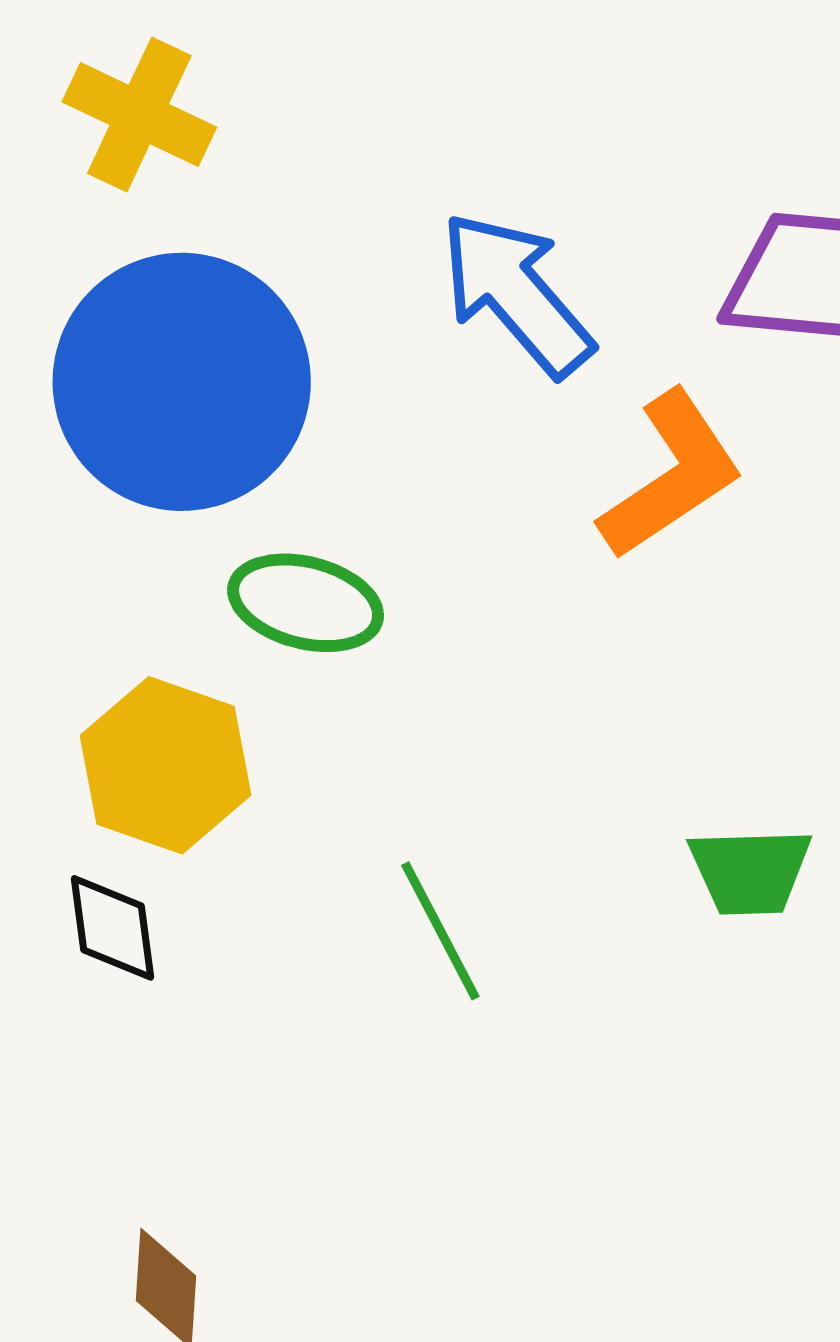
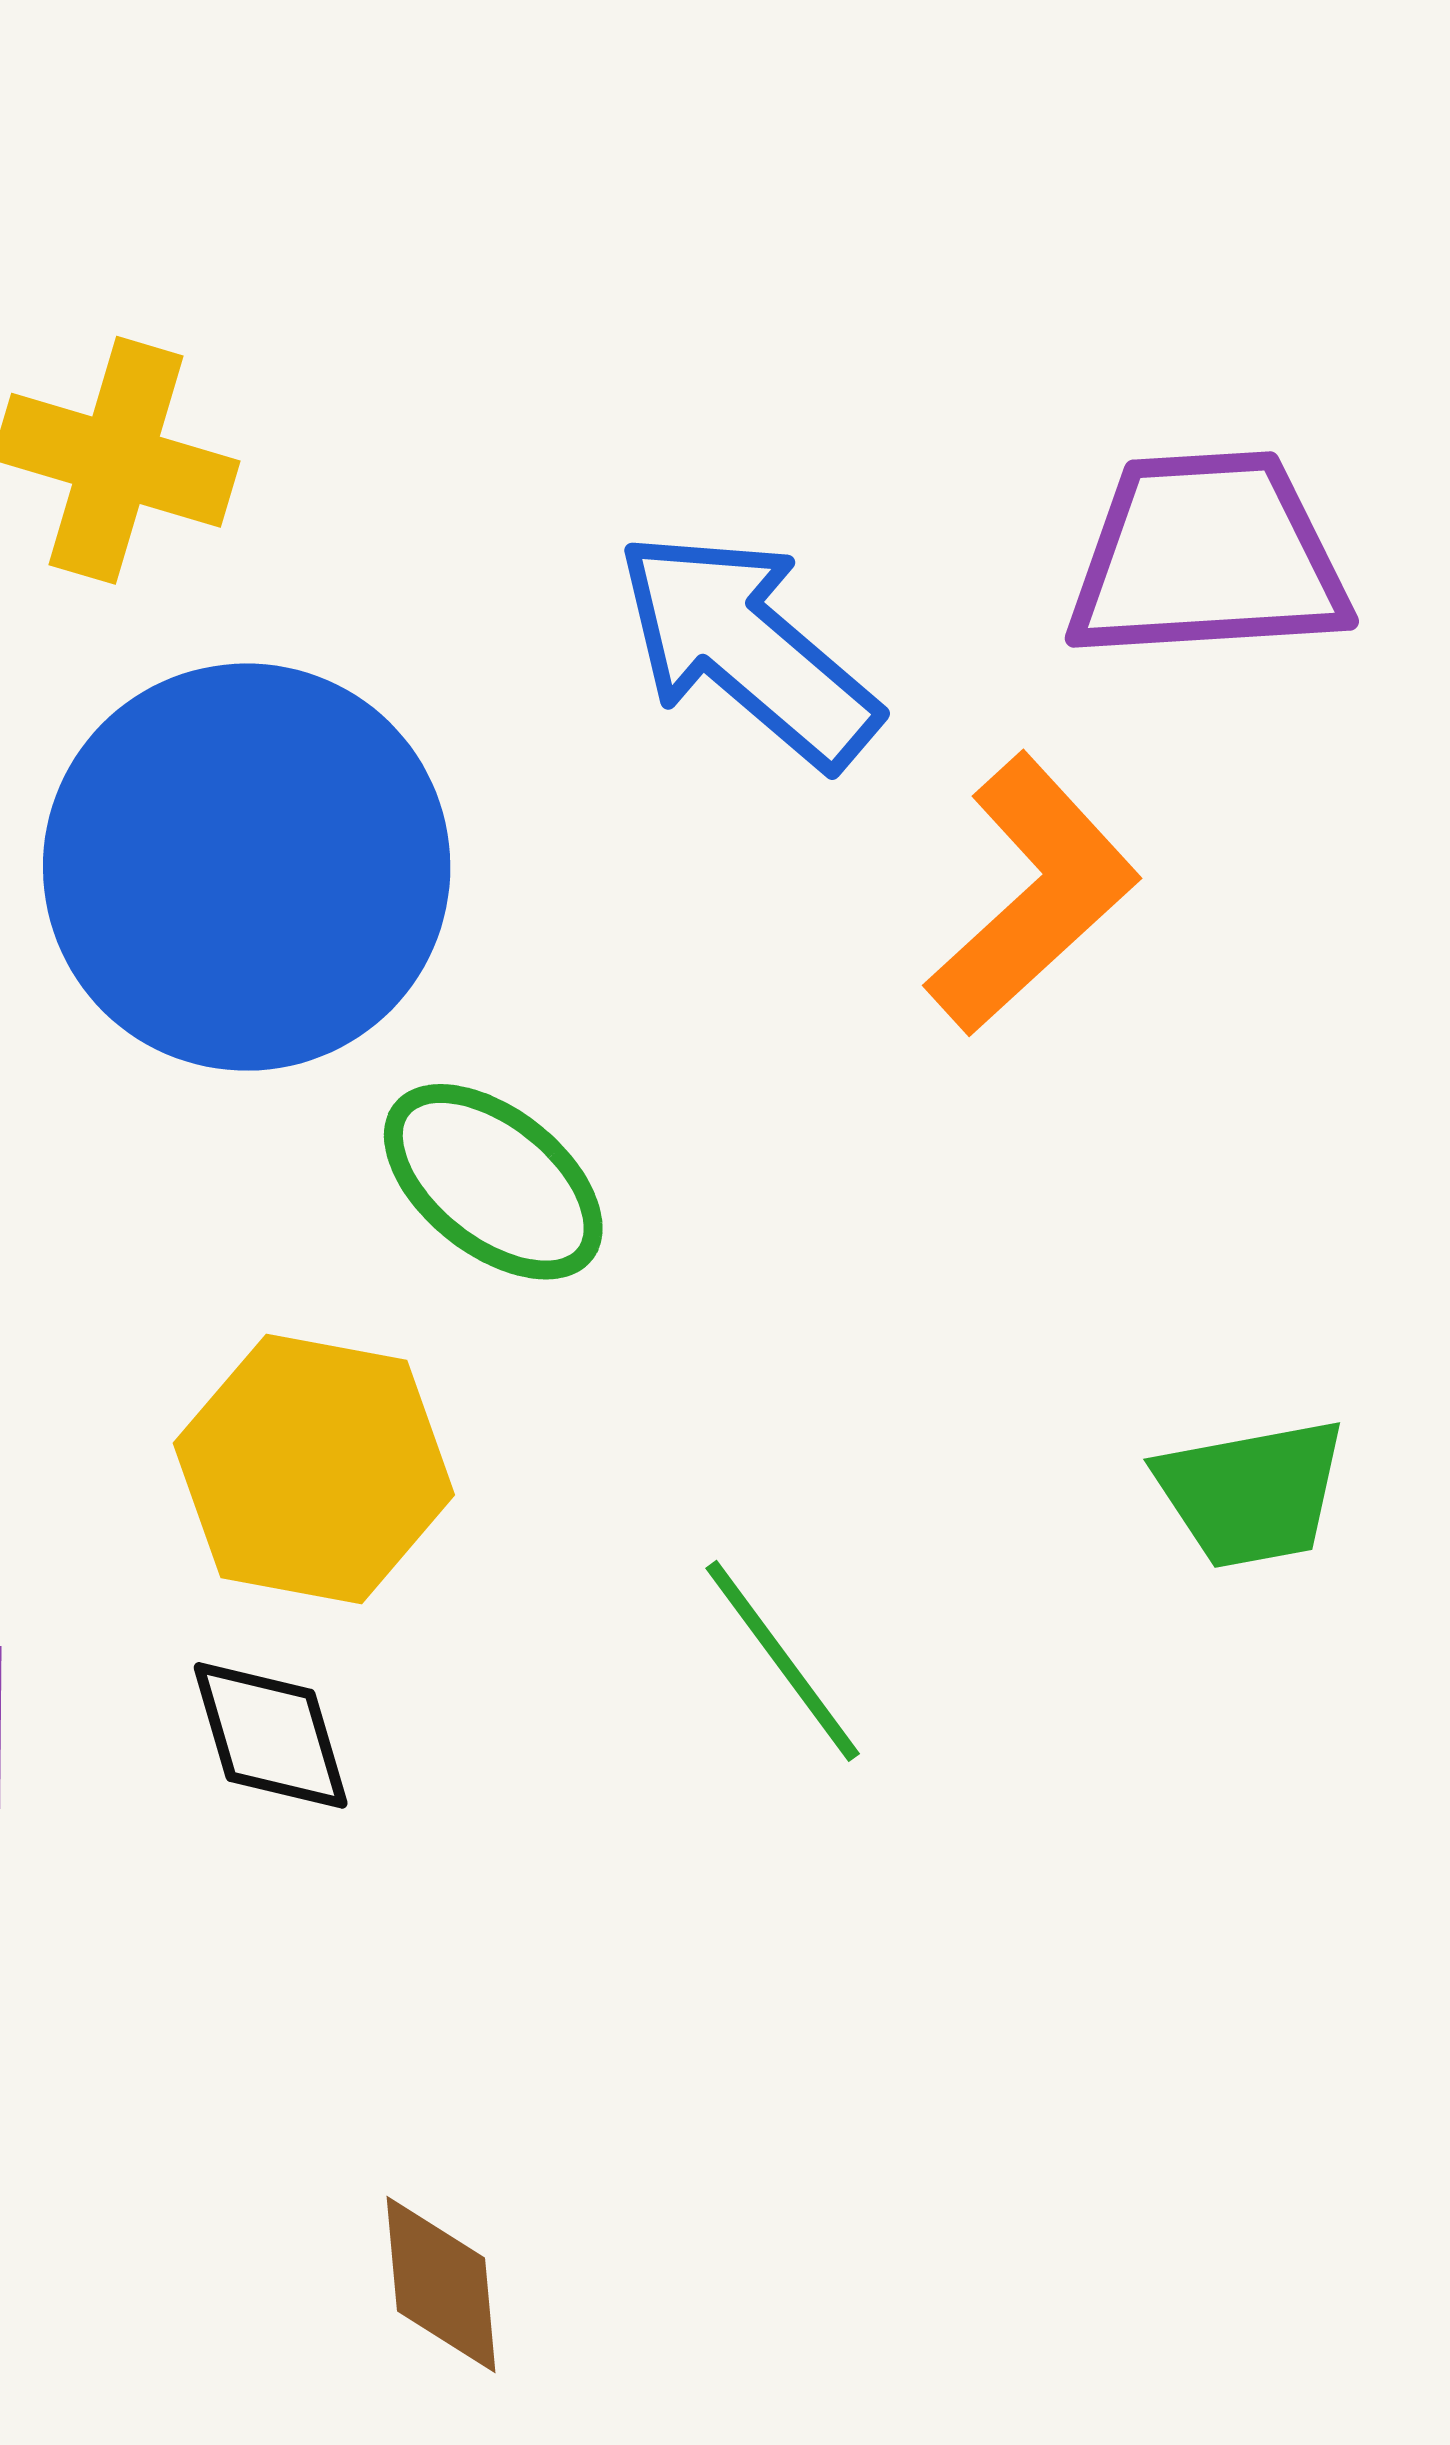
green ellipse: (306, 603) -> (493, 1182), turned 33

